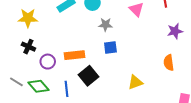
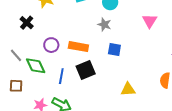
gray star: (105, 25) -> (104, 25), moved
black cross: (28, 47) -> (27, 23), moved

